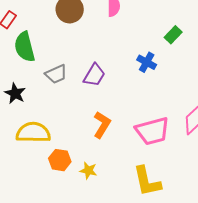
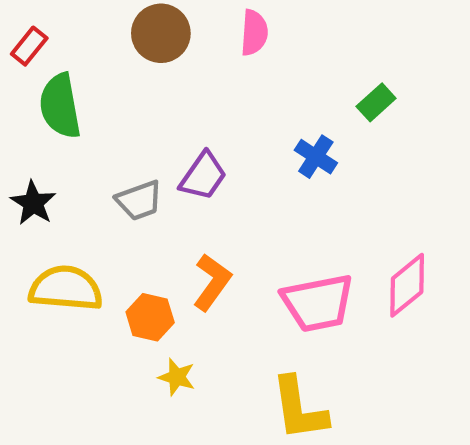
gray trapezoid: (56, 74) -> (139, 200), moved
orange hexagon: (60, 160) -> (150, 317), moved

